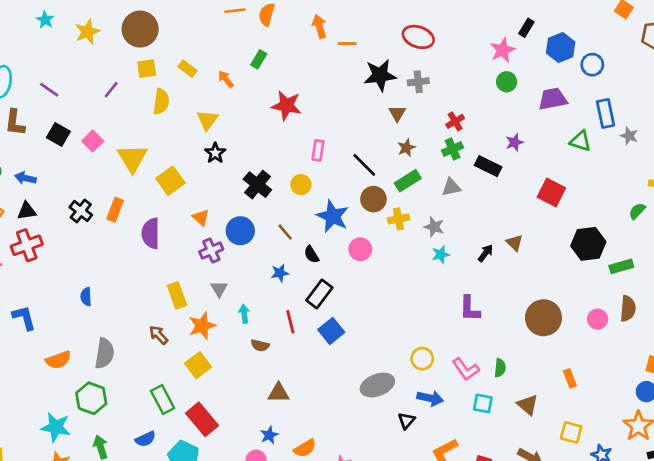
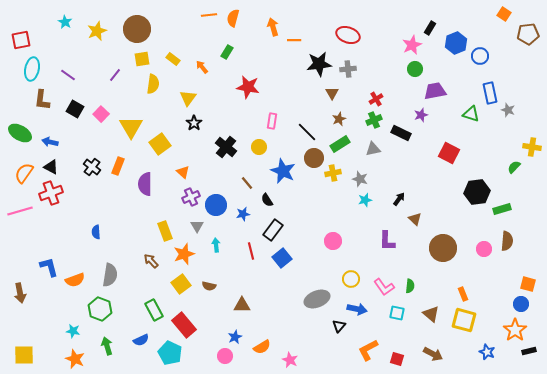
purple trapezoid: (553, 99) -> (435, 91), moved
black triangle: (27, 211) -> (51, 167), turned 35
blue circle: (240, 231) -> (216, 205), moved
brown triangle: (515, 243) -> (415, 219), moved
pink circle: (360, 249) -> (333, 241), moved
blue L-shape: (24, 318) -> (49, 267), moved
brown semicircle: (260, 345) -> (209, 286), moved
cyan star: (56, 427) -> (73, 331), size x0.6
yellow square: (571, 432) -> (464, 320), moved, size x1.4

